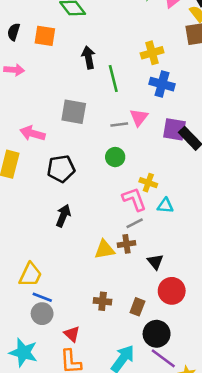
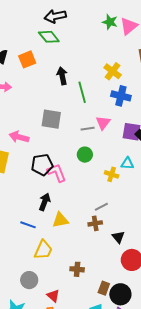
orange square: (45, 36) -> (27, 59), turned -30
yellow cross: (152, 53) -> (113, 71), turned -36
pink L-shape: (134, 199) -> (57, 173), moved
cyan triangle: (165, 206) -> (127, 163), moved
yellow triangle: (105, 250) -> (60, 220), moved
yellow trapezoid: (30, 275) -> (43, 250), moved
blue line: (42, 297) -> (28, 225), moved
brown rectangle: (137, 307) -> (104, 288), moved

